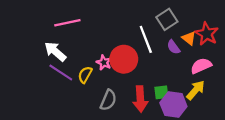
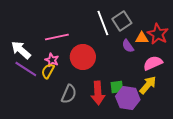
pink line: (67, 23) -> (57, 37), moved
orange triangle: (189, 38) -> (142, 38), turned -40
white line: (146, 39) -> (103, 23), moved
pink star: (104, 63) -> (52, 60), moved

